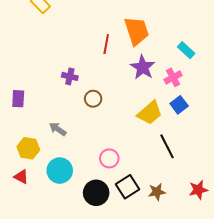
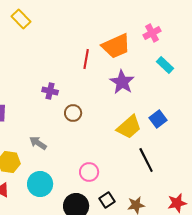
orange trapezoid: (137, 31) -> (116, 46), turned 84
pink cross: (173, 77) -> (152, 33), moved
black square: (127, 187) -> (107, 200), size x0.7

